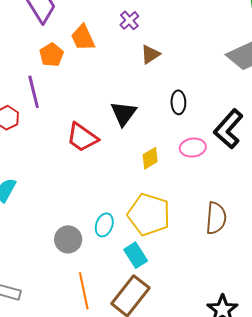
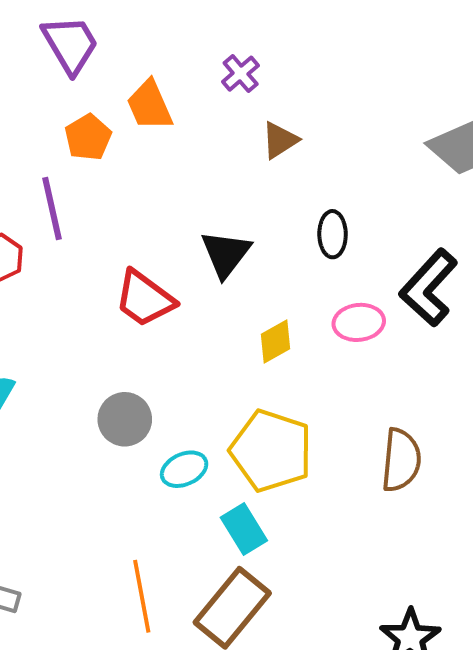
cyan ellipse: (104, 225) -> (184, 469), turned 45
gray circle: (68, 239) -> (125, 419), moved

